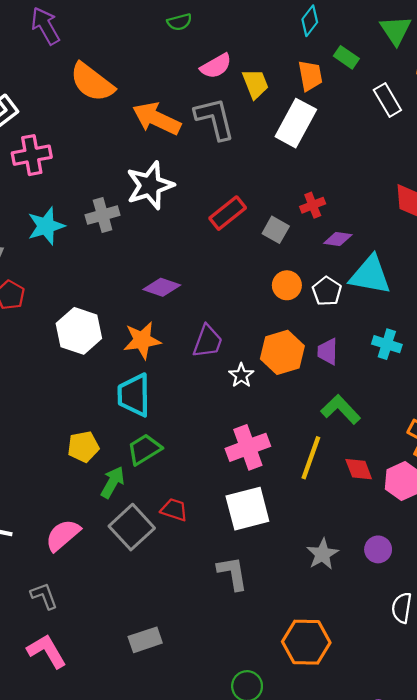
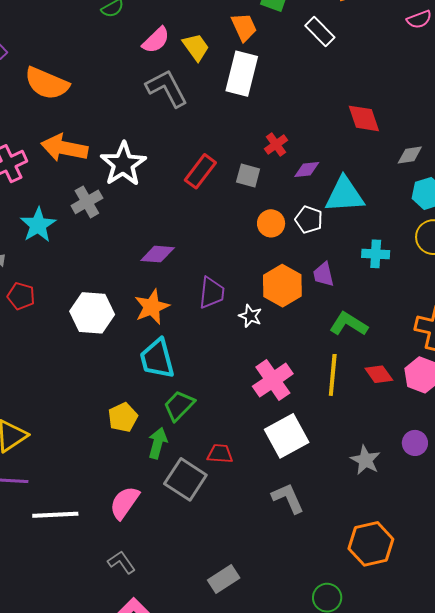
orange arrow: (157, 119) -> (64, 148), moved

